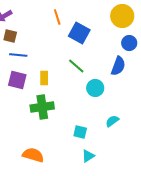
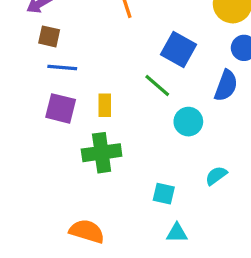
blue square: (79, 33) -> (179, 50), moved
cyan triangle: (88, 156) -> (177, 233), turned 32

